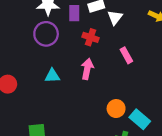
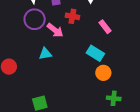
pink arrow: (87, 69) -> (55, 30), moved, turned 126
cyan rectangle: (140, 119) -> (95, 53), moved

